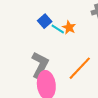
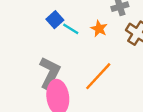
orange star: (69, 27) -> (99, 29), moved

